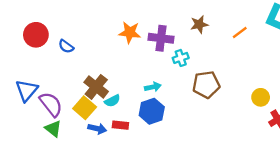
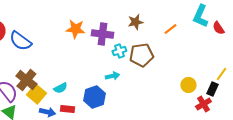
blue semicircle: (66, 46) -> (20, 41), size x1.6
brown pentagon: (206, 85) -> (141, 55), moved
brown cross: (96, 87) -> (26, 80), moved
cyan arrow: (153, 87) -> (112, 76), moved

